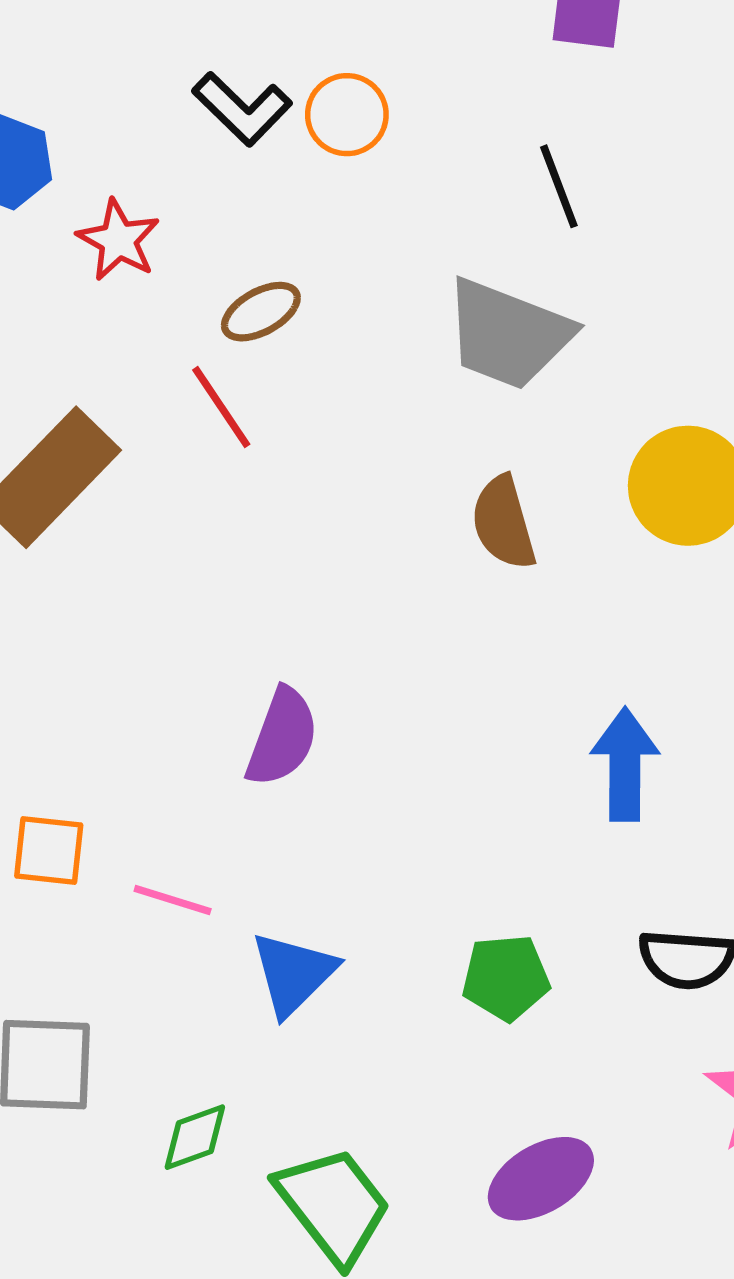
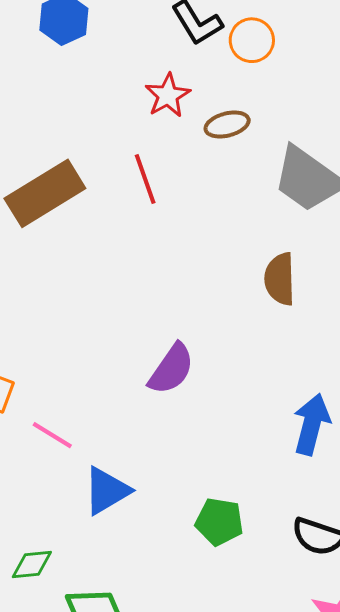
red star: (118, 240) -> (168, 95), moved
brown ellipse: (261, 312) -> (227, 124), moved
purple semicircle: (282, 737) -> (171, 369), moved

